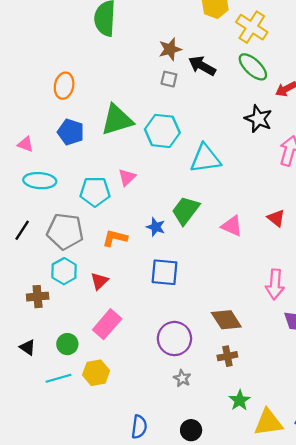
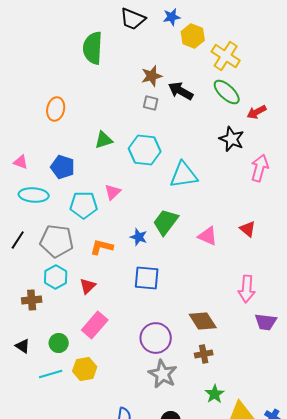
green triangle: (117, 120) -> (104, 140), size x0.6
blue pentagon: (71, 132) -> (63, 167), moved
gray star: (182, 378) -> (163, 374), size x1.8

